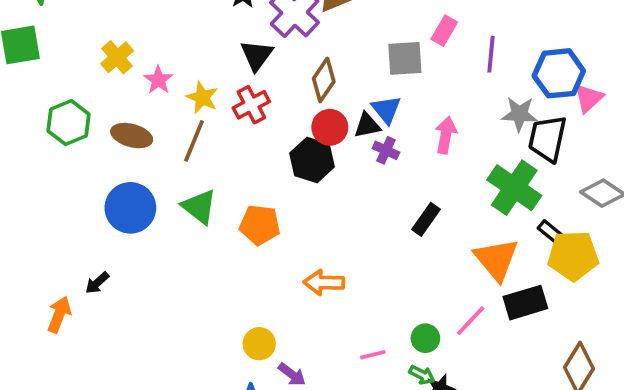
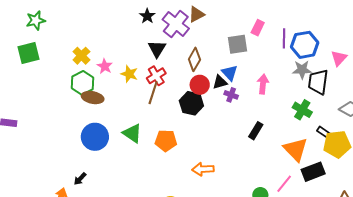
blue hexagon: (559, 73) -> (305, 45), moved
green hexagon: (69, 123) -> (83, 83), moved
brown line: (194, 141) -> (153, 93), moved
green cross: (514, 188) -> (302, 110), size x0.7

